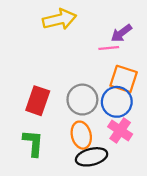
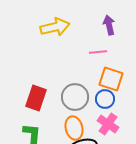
purple arrow: (121, 33) -> (109, 25), moved, turned 114
blue circle: (117, 102) -> (105, 99), size x0.7

